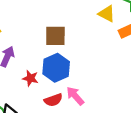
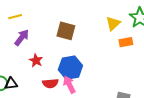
yellow triangle: (107, 14) -> (113, 23), turned 35
blue hexagon: (56, 68) -> (70, 68), moved

